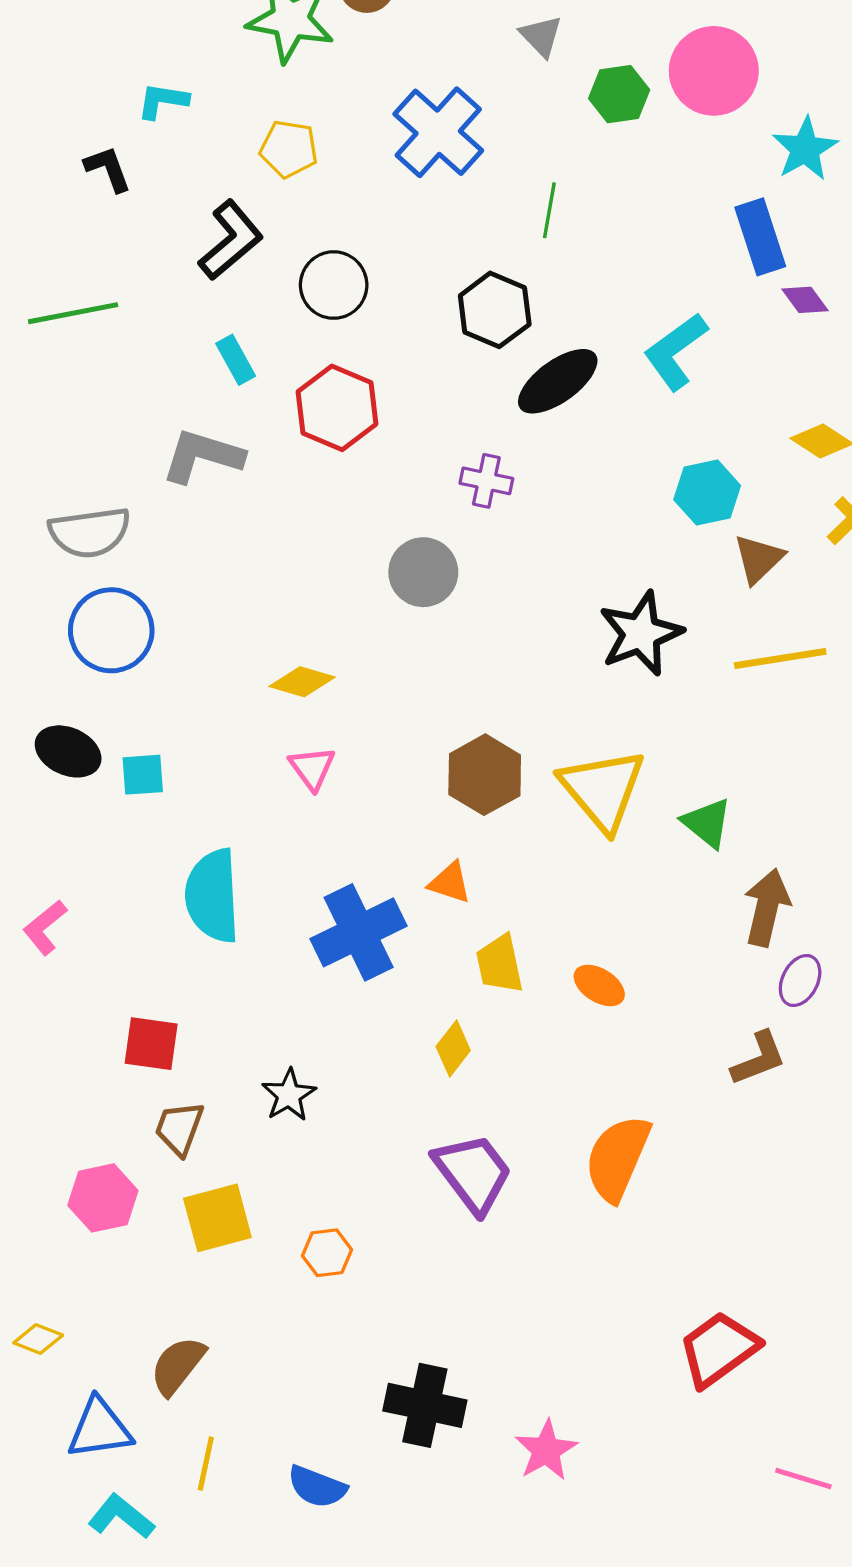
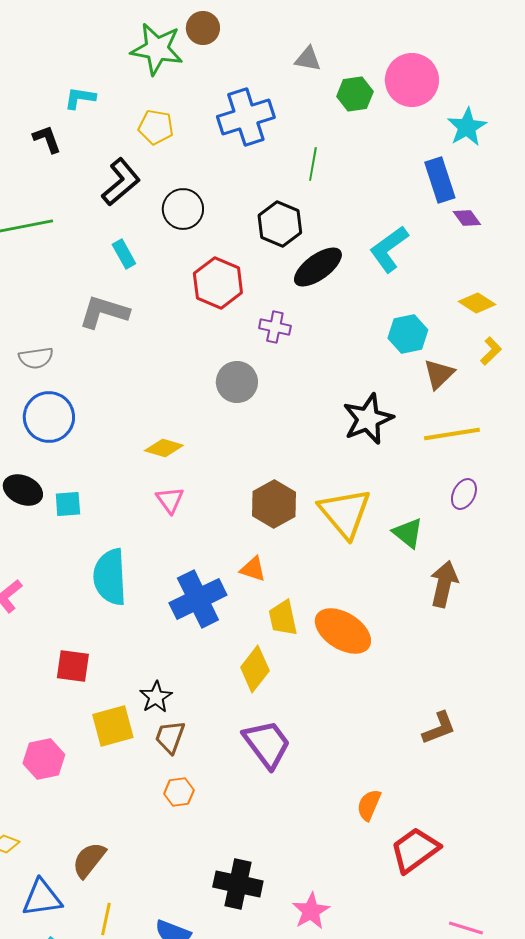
gray triangle: (541, 36) -> (308, 59), turned -36
blue cross: (438, 132) -> (246, 117), turned 30
red hexagon: (337, 408) -> (218, 283), moved
gray semicircle: (90, 532) -> (36, 358), size x0.7
purple ellipse: (800, 981) -> (464, 494), moved
orange ellipse: (599, 985) -> (343, 631), size x1.8
yellow diamond: (453, 1049) -> (255, 669), size x1.4
brown L-shape: (759, 1059) -> (439, 728), moved
brown trapezoid: (179, 1128) -> (170, 737), moved
orange semicircle: (617, 1158) -> (369, 805), moved, size x0.6
yellow square: (217, 1218) -> (113, 726), moved

